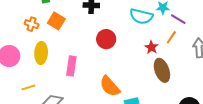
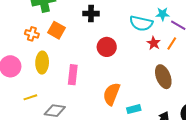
red star: (151, 47) -> (154, 43), moved
orange semicircle: (110, 86) -> (112, 94), turned 65

